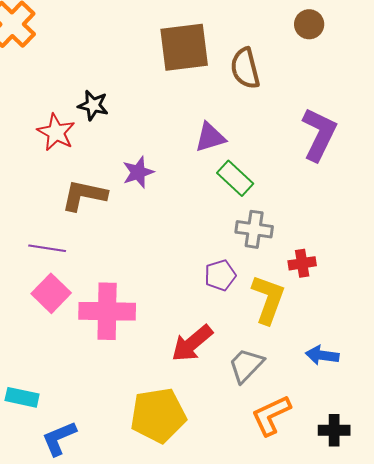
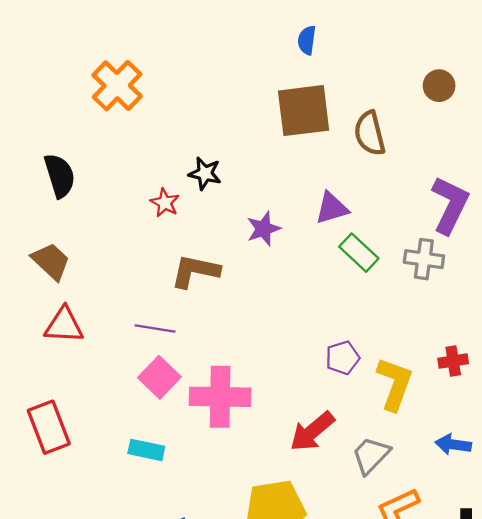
red star: (56, 132) -> (165, 203), size x0.7
purple star: (138, 172) -> (263, 229), moved
gray cross: (254, 229) -> (424, 259), moved
red cross: (302, 263) -> (453, 361), moved
cyan rectangle: (22, 397) -> (146, 450), moved

